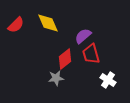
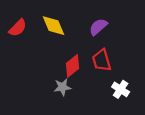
purple semicircle: (83, 36) -> (98, 27), moved

